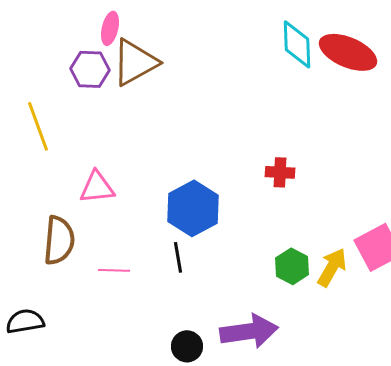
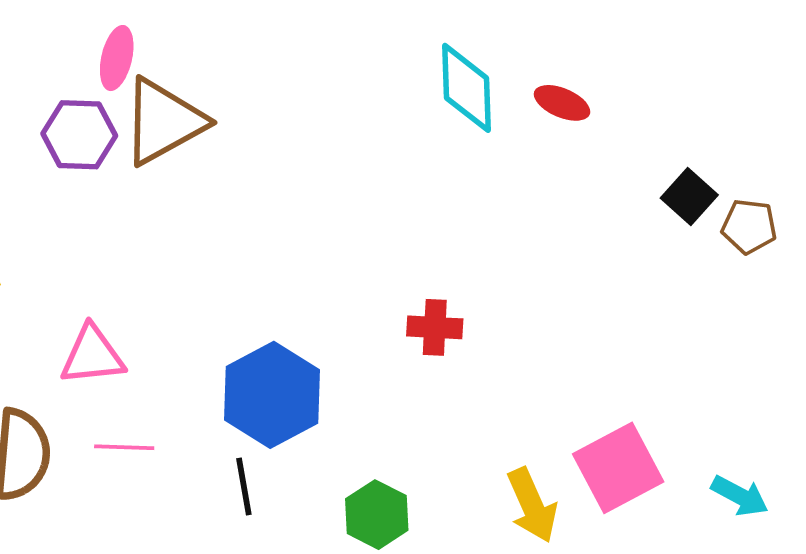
red ellipse: (348, 52) -> (562, 103), size x0.5
green hexagon: (292, 266) -> (377, 515), moved
yellow arrow: (332, 267) -> (532, 505), turned 126
pink line: (114, 270) -> (124, 447), moved

